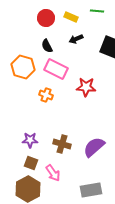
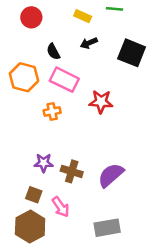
red circle: (46, 18) -> (31, 17), moved
orange cross: (46, 95) -> (52, 112), turned -32
purple star: (30, 140) -> (44, 163), moved

